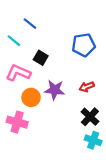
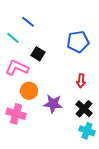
red arrow: (87, 87) -> (81, 81), turned -64
purple star: (55, 90) -> (53, 104), moved

